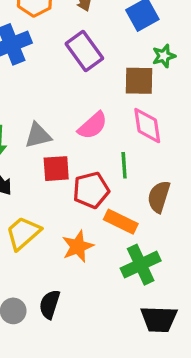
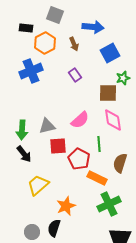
purple rectangle: (84, 51) -> (75, 75), size x0.6
red pentagon: (91, 190) -> (79, 159), turned -30
orange star: (78, 246) -> (66, 206), moved

